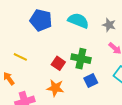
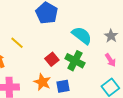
cyan semicircle: (78, 21) -> (82, 35), moved
blue square: (91, 81) -> (63, 86), moved

